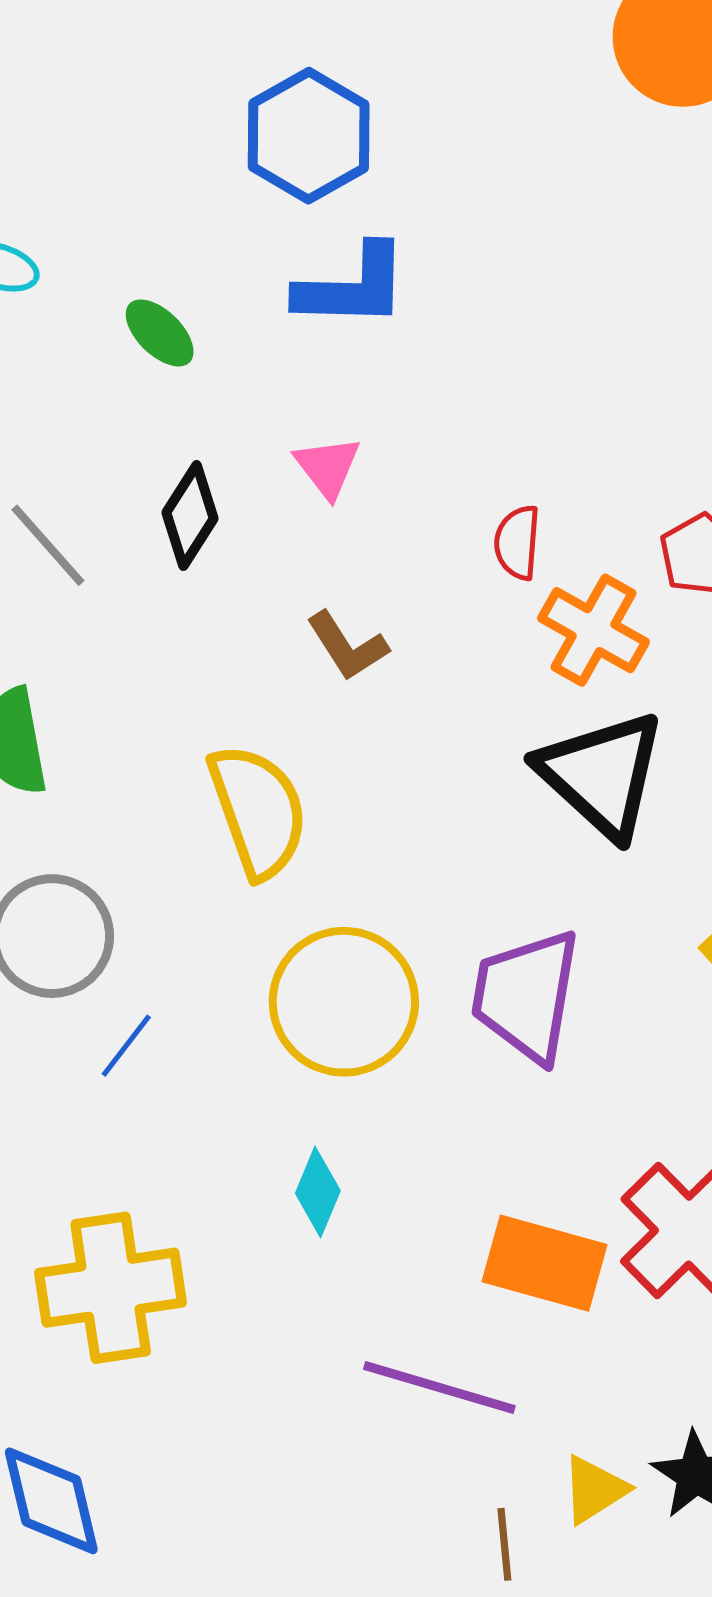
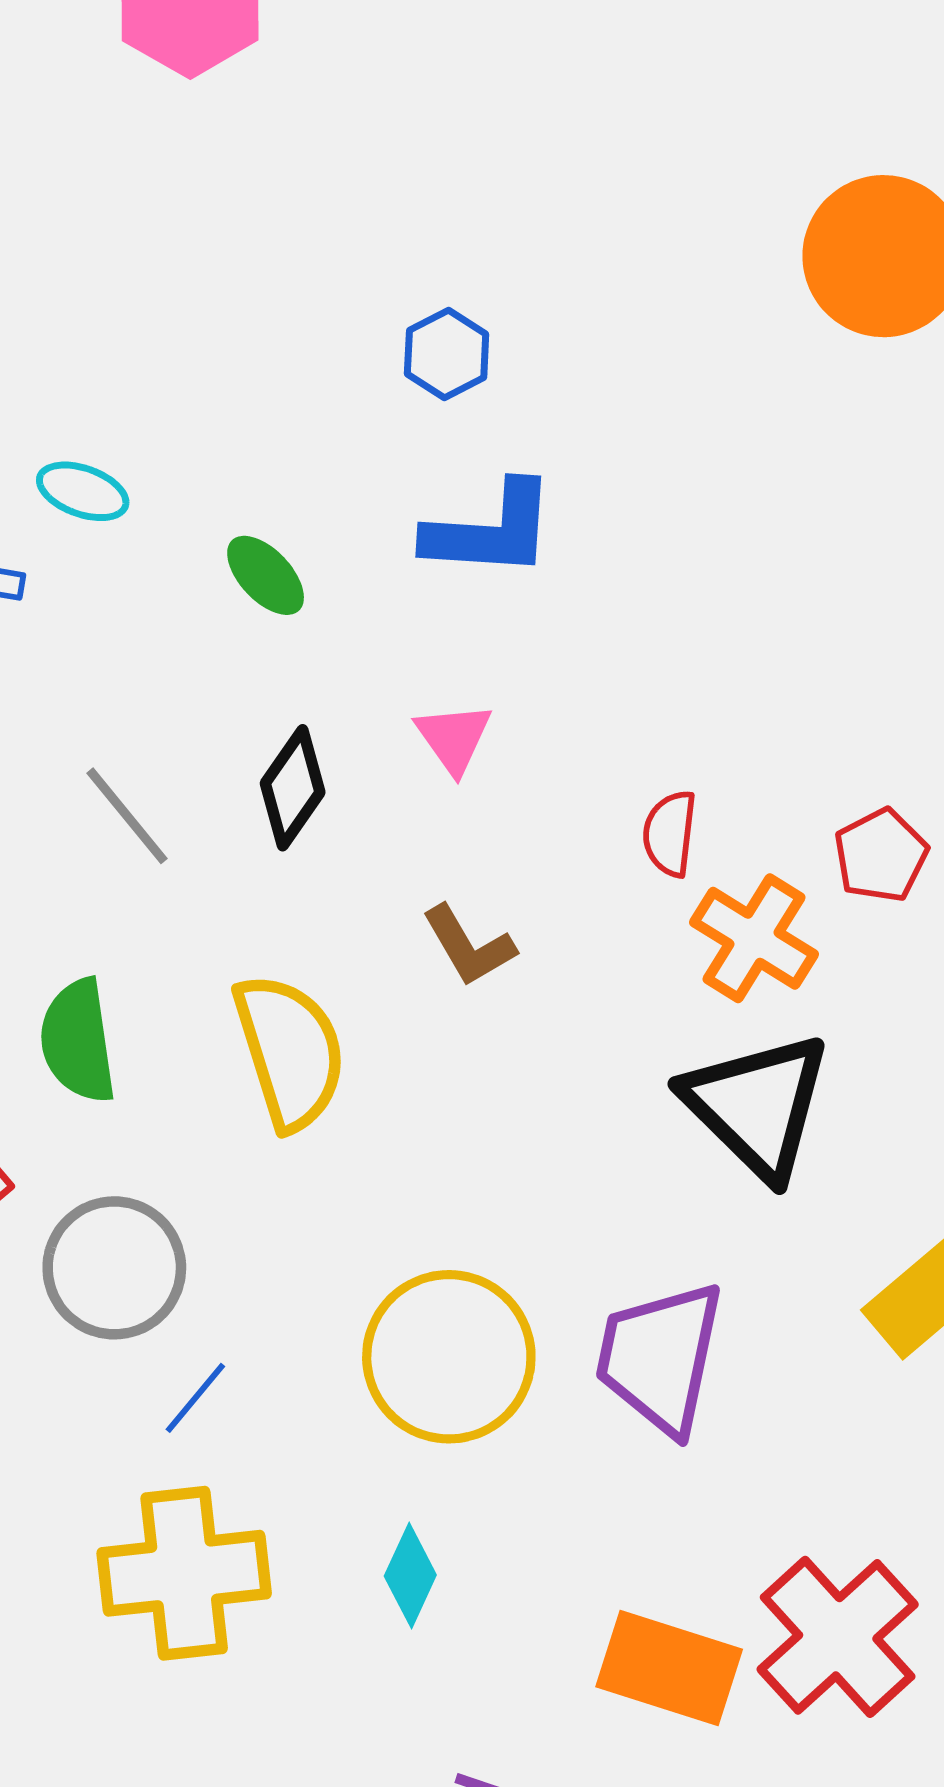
blue hexagon: (309, 136) -> (447, 354), size x0.6
yellow semicircle: (258, 811) -> (290, 1051), moved
yellow cross: (111, 1288) -> (184, 1573), moved

